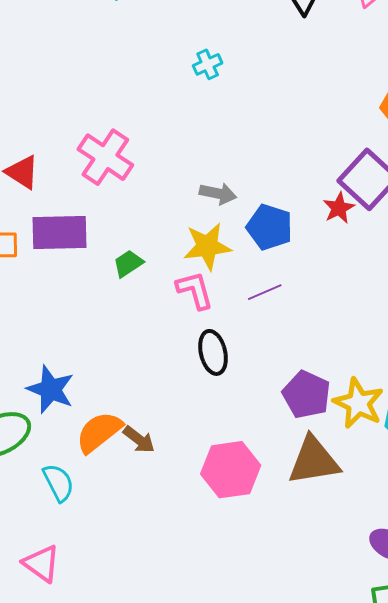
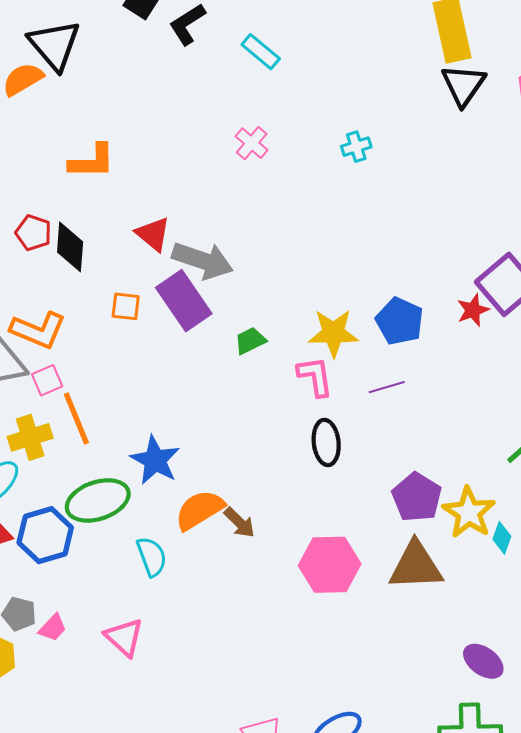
pink cross: (105, 157) -> (252, 143), moved, size x0.6
gray arrow: (218, 194) -> (203, 260), moved, size x1.6
purple rectangle: (59, 233) -> (184, 301), turned 50

